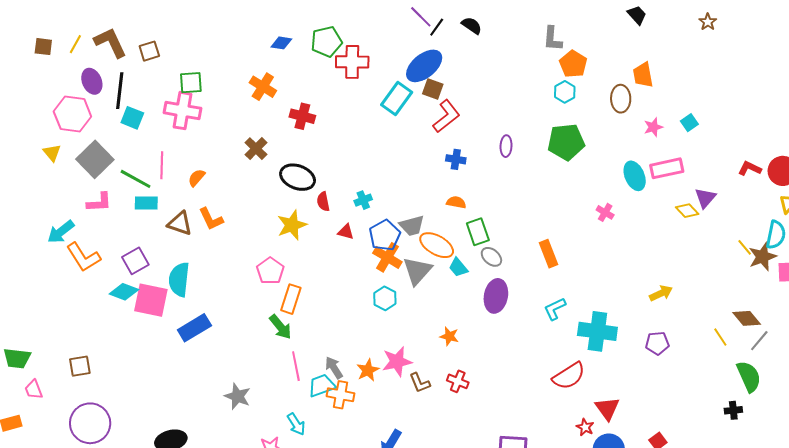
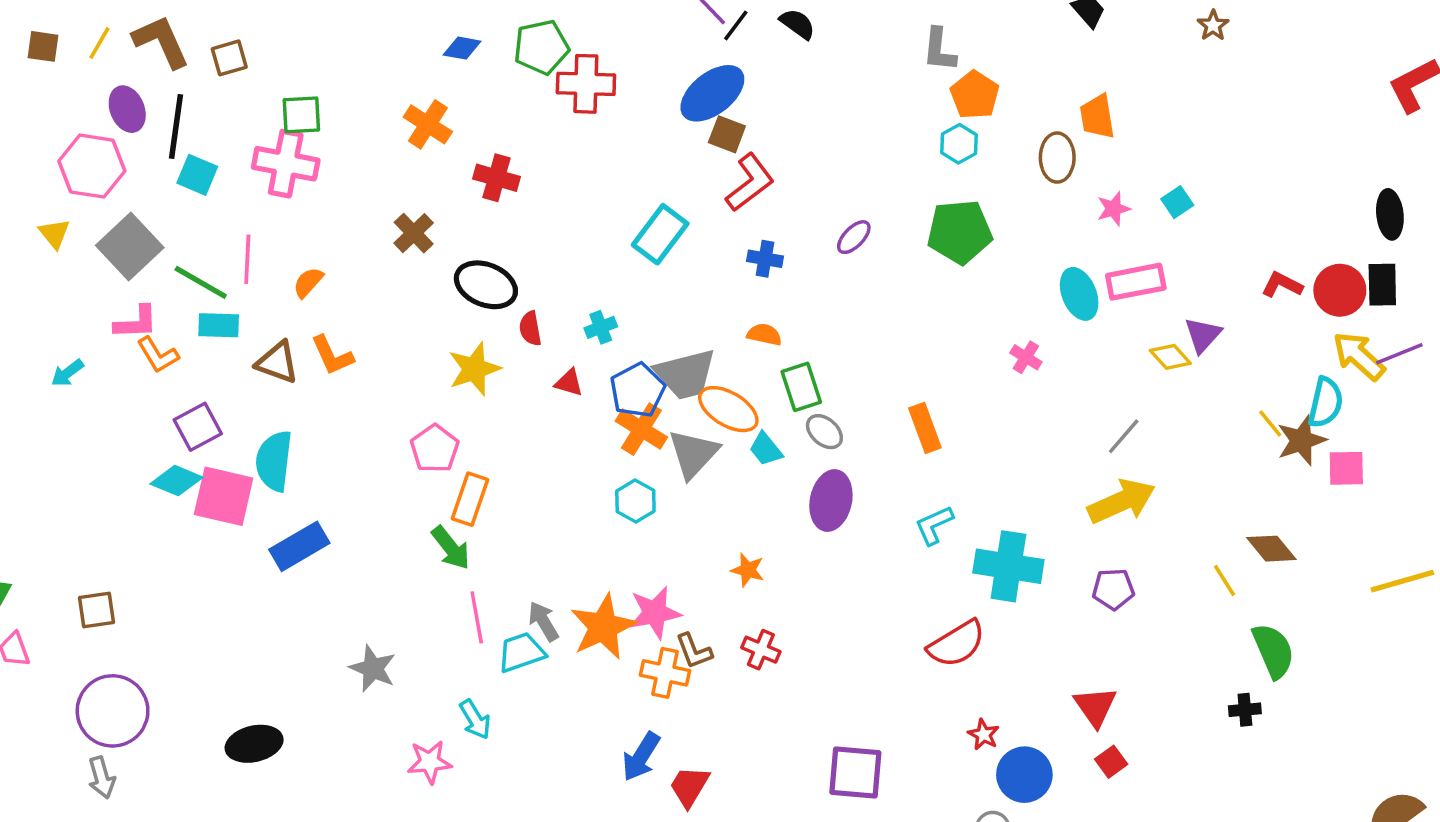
cyan rectangle: (397, 99) -> (660, 234), moved
purple ellipse: (506, 146) -> (854, 237), turned 40
gray trapezoid: (412, 226) -> (685, 374), size x1.4
cyan arrow: (61, 232) -> (67, 373), size x0.7
orange L-shape: (83, 257) -> (158, 355), moved, size x0.7
yellow arrow: (661, 293) -> (1122, 501), size x1.6
gray line: (759, 341) -> (1124, 436), moved
orange star: (368, 370) -> (603, 627), size x1.6
orange cross: (341, 395) -> (665, 673), moved
red triangle: (607, 408) -> (1095, 707), moved

